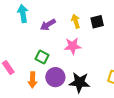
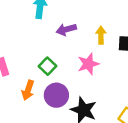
pink star: (73, 46) -> (88, 64), turned -30

